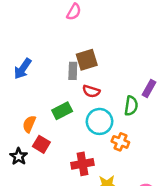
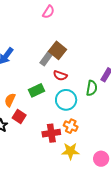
brown square: (87, 60) -> (58, 50), turned -36
gray rectangle: (73, 71) -> (46, 59), turned 32
orange cross: (120, 142) -> (71, 126), moved

